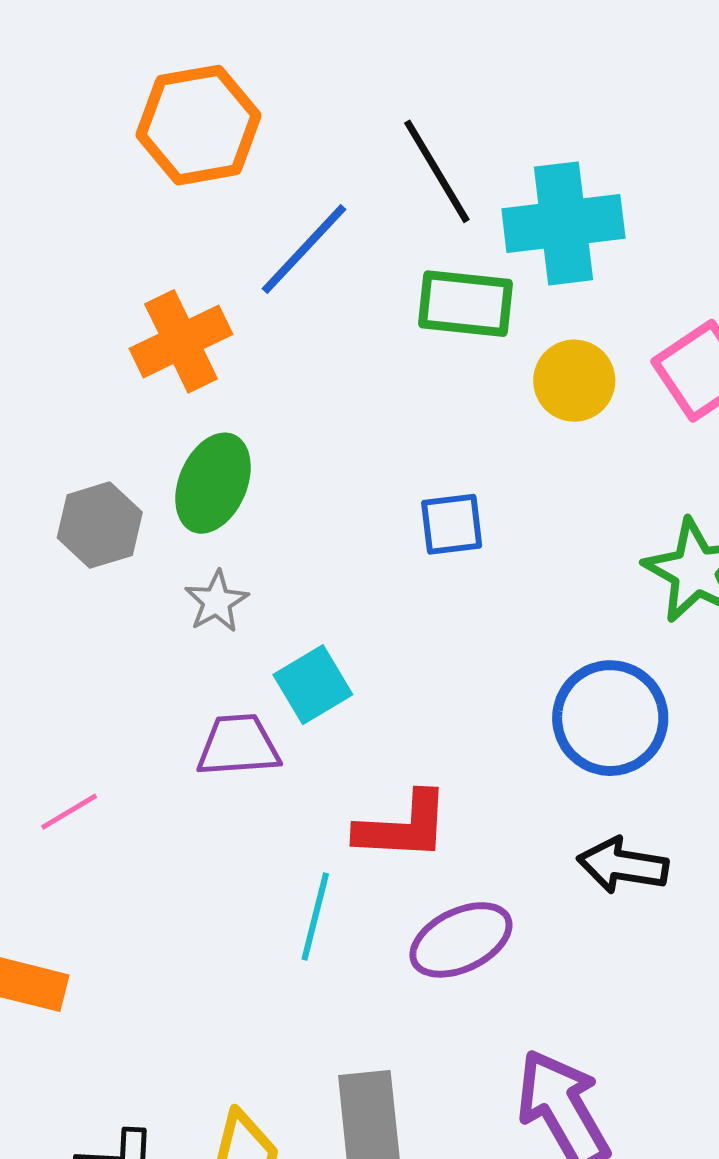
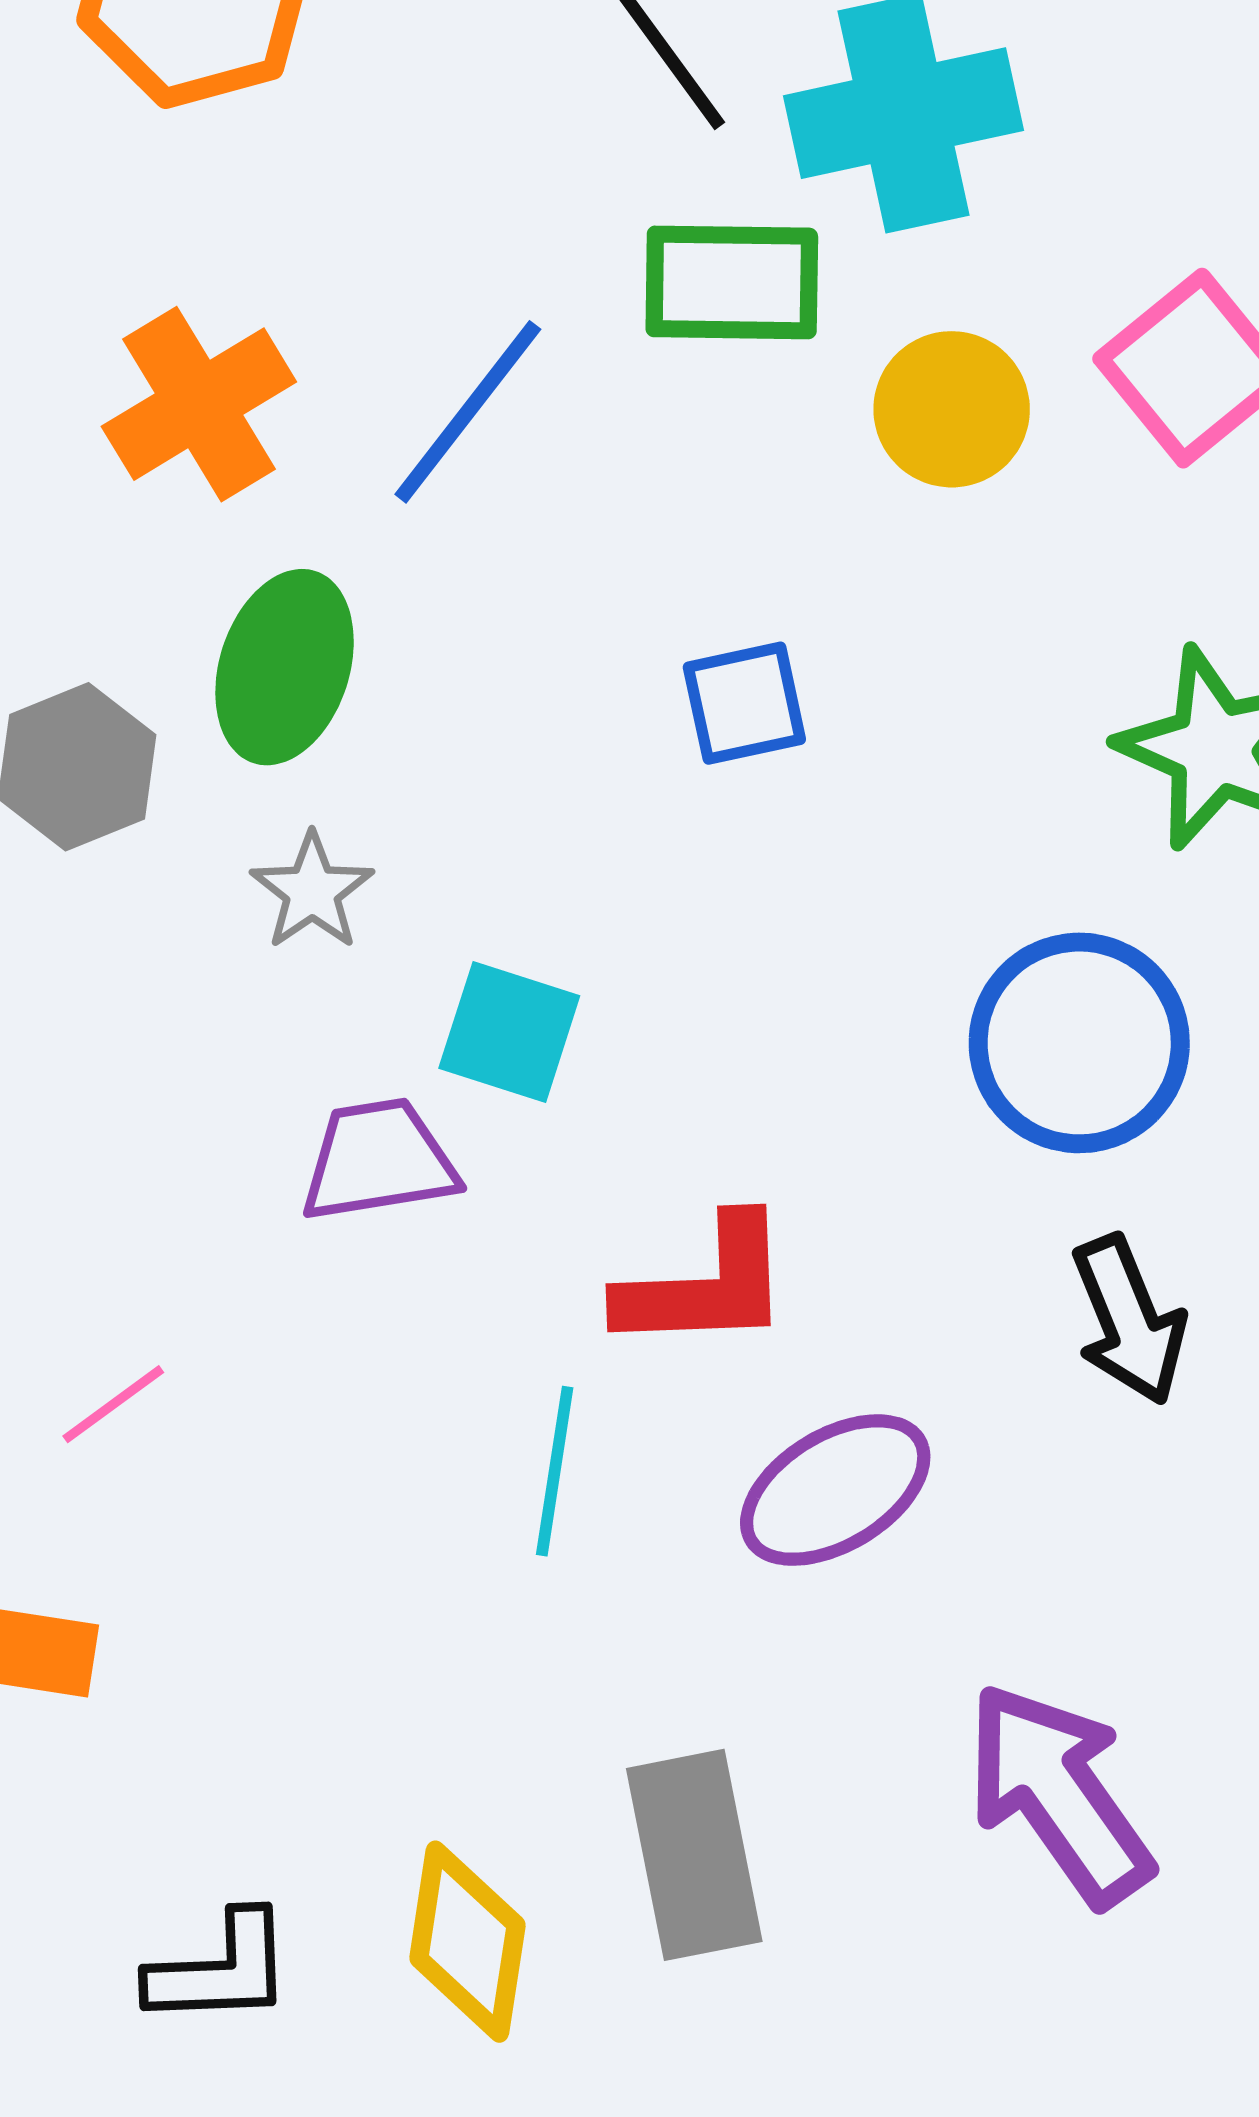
blue line: (304, 249) -> (468, 412), moved
cyan square: (313, 685) -> (509, 1032), turned -36
pink line: (69, 812) -> (113, 1404), moved
black arrow: (623, 865) -> (1129, 1320), turned -116

